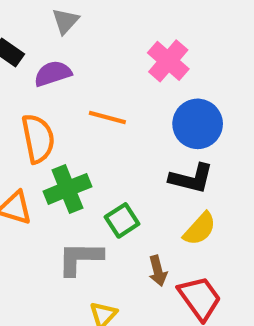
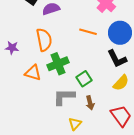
orange line: (107, 118) -> (88, 32), moved
black L-shape: (191, 178) -> (117, 59), turned 50
brown arrow: (158, 271) -> (90, 103), moved

